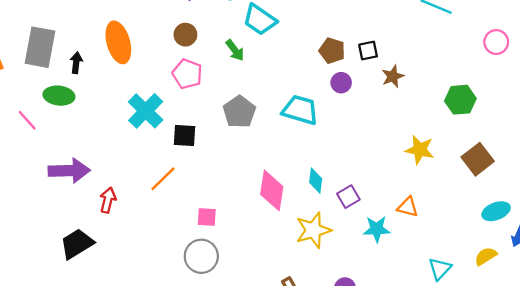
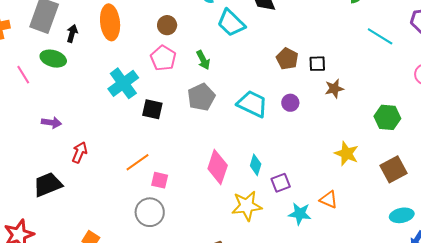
green arrow: (235, 50) -> (203, 60), moved
purple circle: (341, 83) -> (290, 103), moved
purple arrow: (69, 171) -> (51, 123), size x0.6
orange line: (163, 179) -> (138, 162), moved

